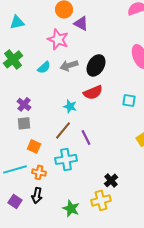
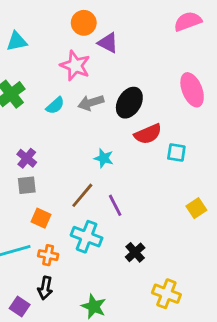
red semicircle: (93, 92) -> (148, 134), moved
cyan star: (70, 106) -> (104, 158), moved
cyan cross: (66, 159) -> (87, 237), turned 30
black cross: (111, 180) -> (135, 252), moved
yellow cross: (101, 200) -> (166, 294), moved, turned 36
purple square: (15, 201) -> (20, 306), moved

